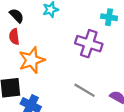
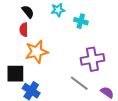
cyan cross: (109, 17) -> (81, 21), moved
purple cross: (89, 44) -> (92, 59), moved, turned -35

